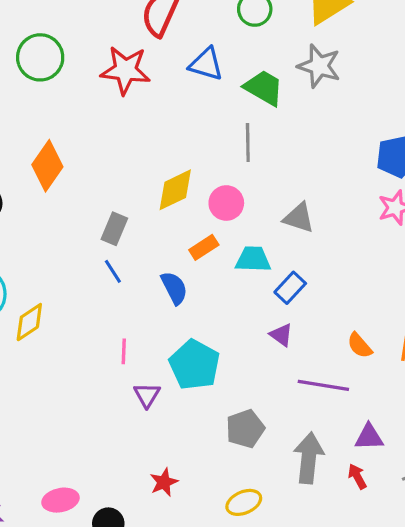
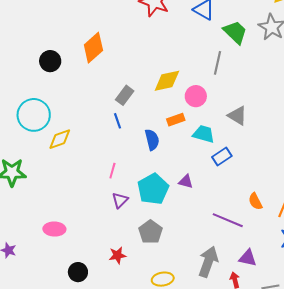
purple triangle: (281, 335) -> (186, 182), moved, turned -35
gray pentagon: (245, 429) -> (151, 232), moved, turned -30
pink ellipse: (60, 500) -> (54, 229), moved

